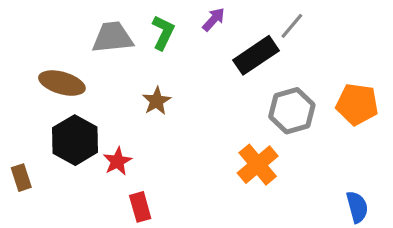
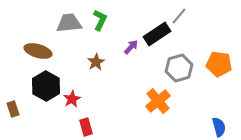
purple arrow: (214, 19) -> (131, 47), moved

